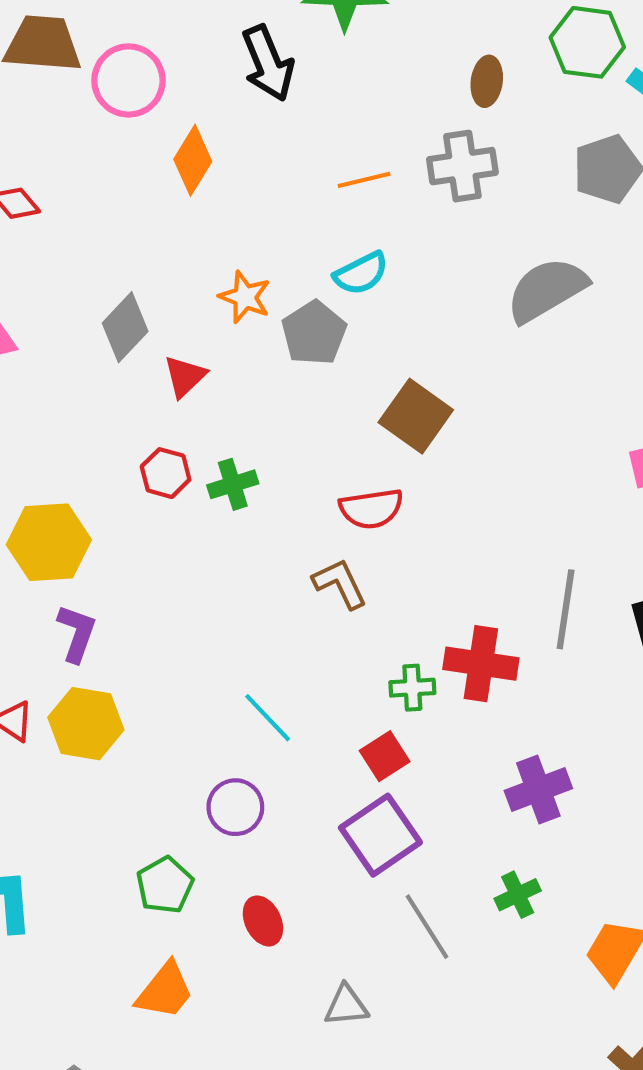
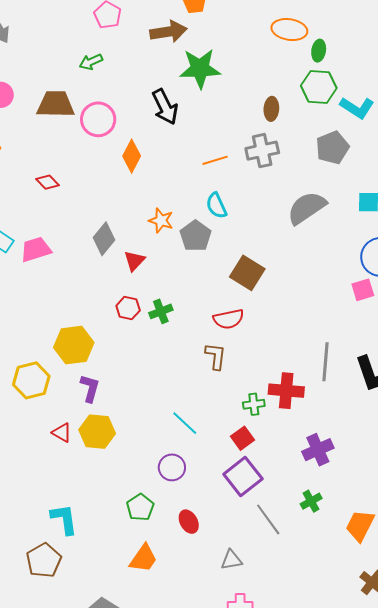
cyan semicircle: (361, 273) -> (216, 206), turned 96
brown L-shape: (340, 584) -> (216, 356), turned 36

